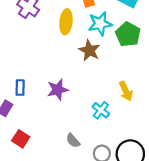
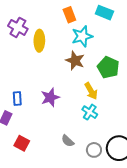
yellow ellipse: (66, 22) -> (39, 41), moved
green pentagon: (128, 34) -> (108, 67), moved
yellow arrow: (126, 91) -> (91, 91), moved

